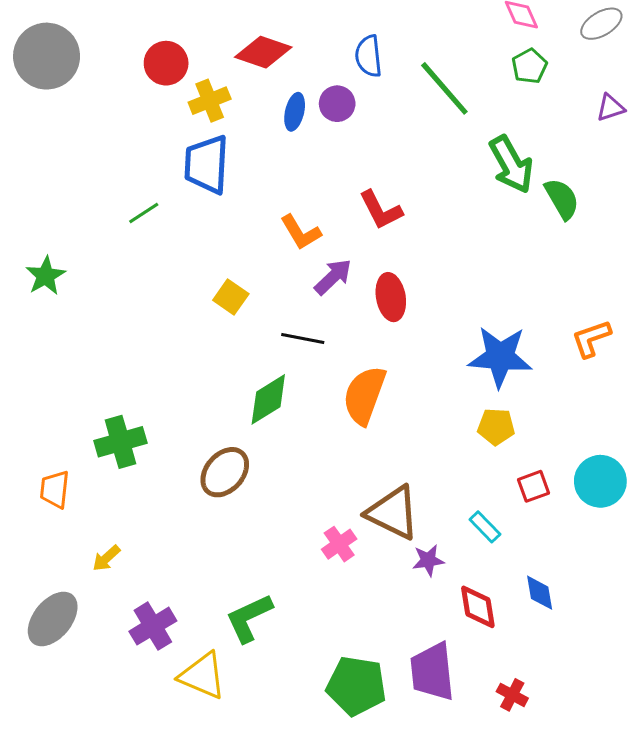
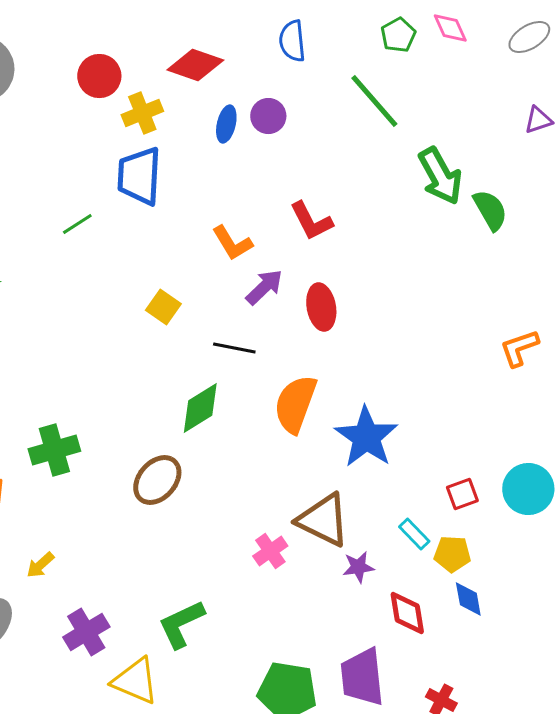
blue semicircle: (369, 56) -> (292, 41), moved
green pentagon: (529, 66) -> (398, 35), moved
blue star: (500, 357) -> (366, 437), moved, turned 30
yellow pentagon: (496, 427) -> (452, 554), moved

